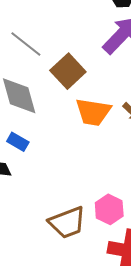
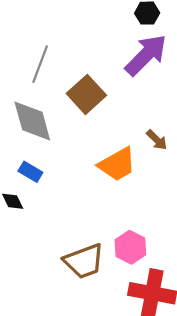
gray line: (26, 44) -> (40, 64), turned 72
orange trapezoid: (93, 112) -> (117, 164), moved, turned -39

